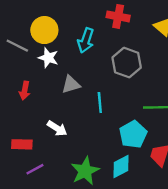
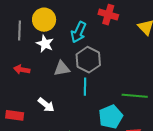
gray line: (17, 46) -> (19, 30), turned 60
gray hexagon: (127, 63) -> (88, 60), moved
red arrow: (25, 91) -> (22, 70), turned 84

